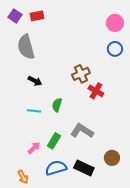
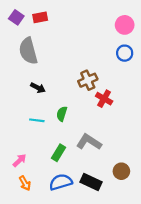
pink arrow: (34, 148) -> (20, 160), moved
orange arrow: (23, 177) -> (25, 183), moved

